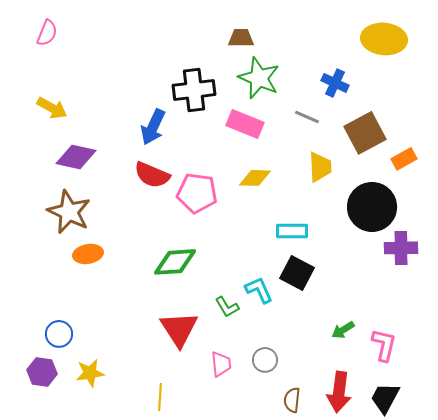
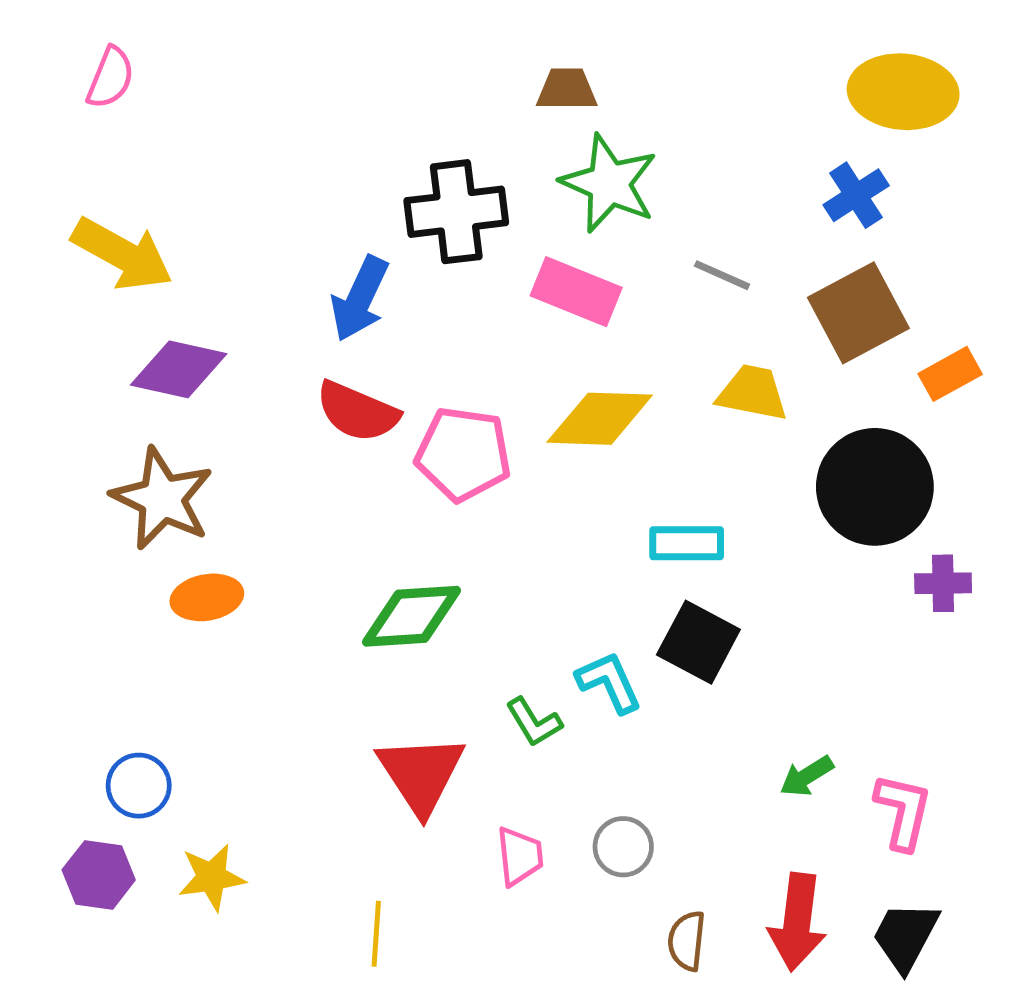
blue cross: (335, 83) -> (856, 195), moved, turned 32
yellow arrow: (52, 108) -> (122, 254), size x1.4
yellow trapezoid: (320, 167) -> (753, 393), turned -76
yellow diamond: (255, 178) -> (600, 419), size x1.4
purple cross: (401, 248) -> (943, 583), size x0.7

